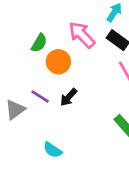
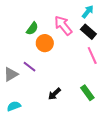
black arrow: (69, 97) -> (54, 94), moved
cyan semicircle: (53, 150) -> (14, 106), moved, turned 120

